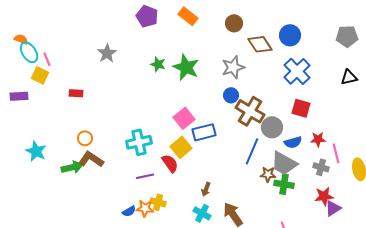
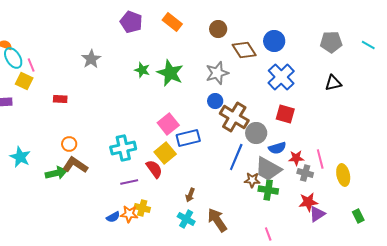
red star: (318, 139) -> (296, 158), moved

